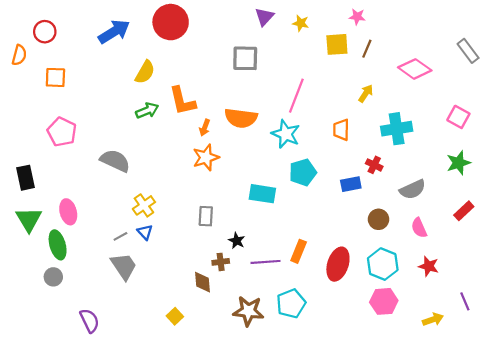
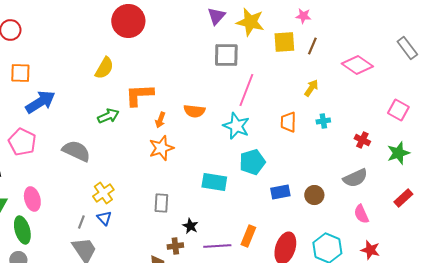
yellow star: (301, 23) -> (250, 22), size x1.8
blue arrow: (114, 32) -> (40, 102), moved
gray square: (245, 58) -> (226, 55), moved
orange L-shape: (182, 101) -> (139, 95), turned 100
green arrow: (147, 111) -> (108, 116), moved
orange semicircle: (241, 118) -> (194, 111), size x0.7
cyan cross: (397, 129) -> (323, 121), moved, size x0.5
pink pentagon: (62, 132) -> (22, 142), moved
red cross: (374, 165) -> (362, 140), moved
blue rectangle: (351, 184) -> (280, 192), moved
brown circle: (379, 219) -> (314, 195), moved
gray line: (120, 236) -> (81, 222), turned -40

